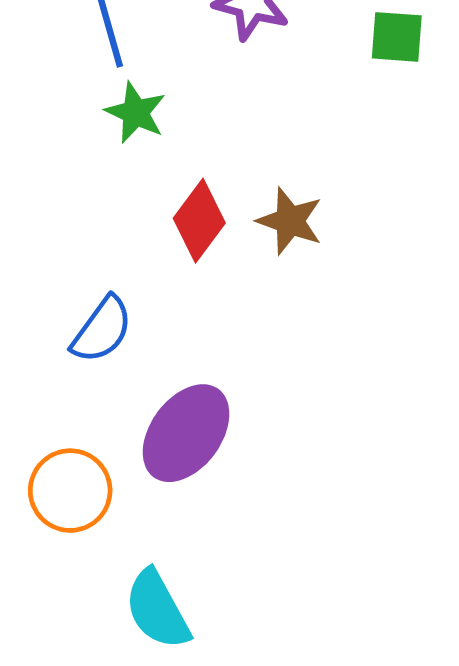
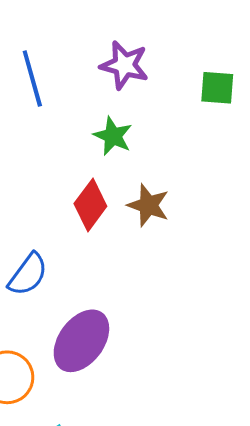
green star: (136, 113) -> (113, 136), moved

